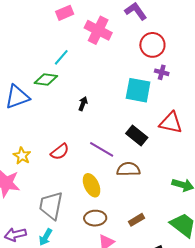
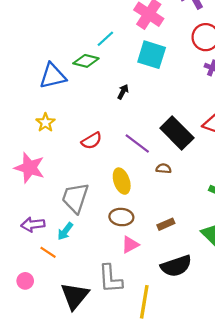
cyan square: (138, 90) -> (152, 55), moved
black rectangle: (137, 135) -> (177, 133), size x1.4
yellow star: (22, 156) -> (45, 123), moved
brown semicircle: (128, 169) -> (164, 168), size x0.6

